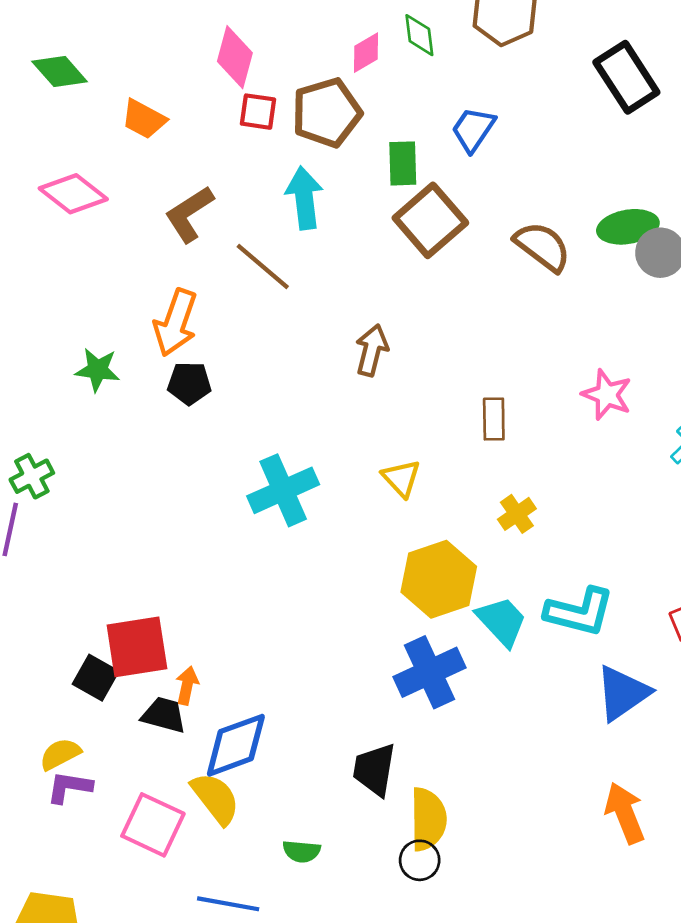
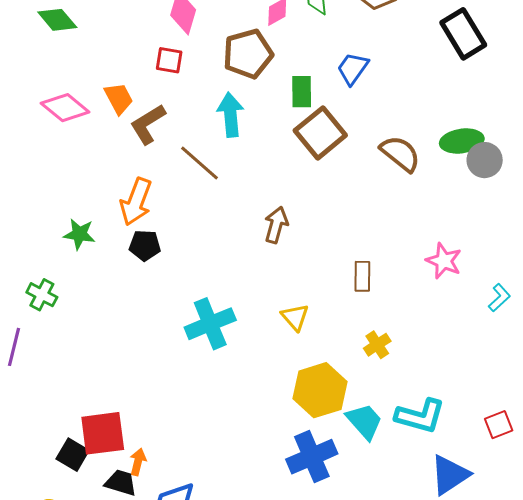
red square: (258, 112) -> (169, 60), moved
orange trapezoid: (144, 119) -> (119, 98), moved, turned -148
green cross: (32, 476) -> (42, 295), moved, turned -36

